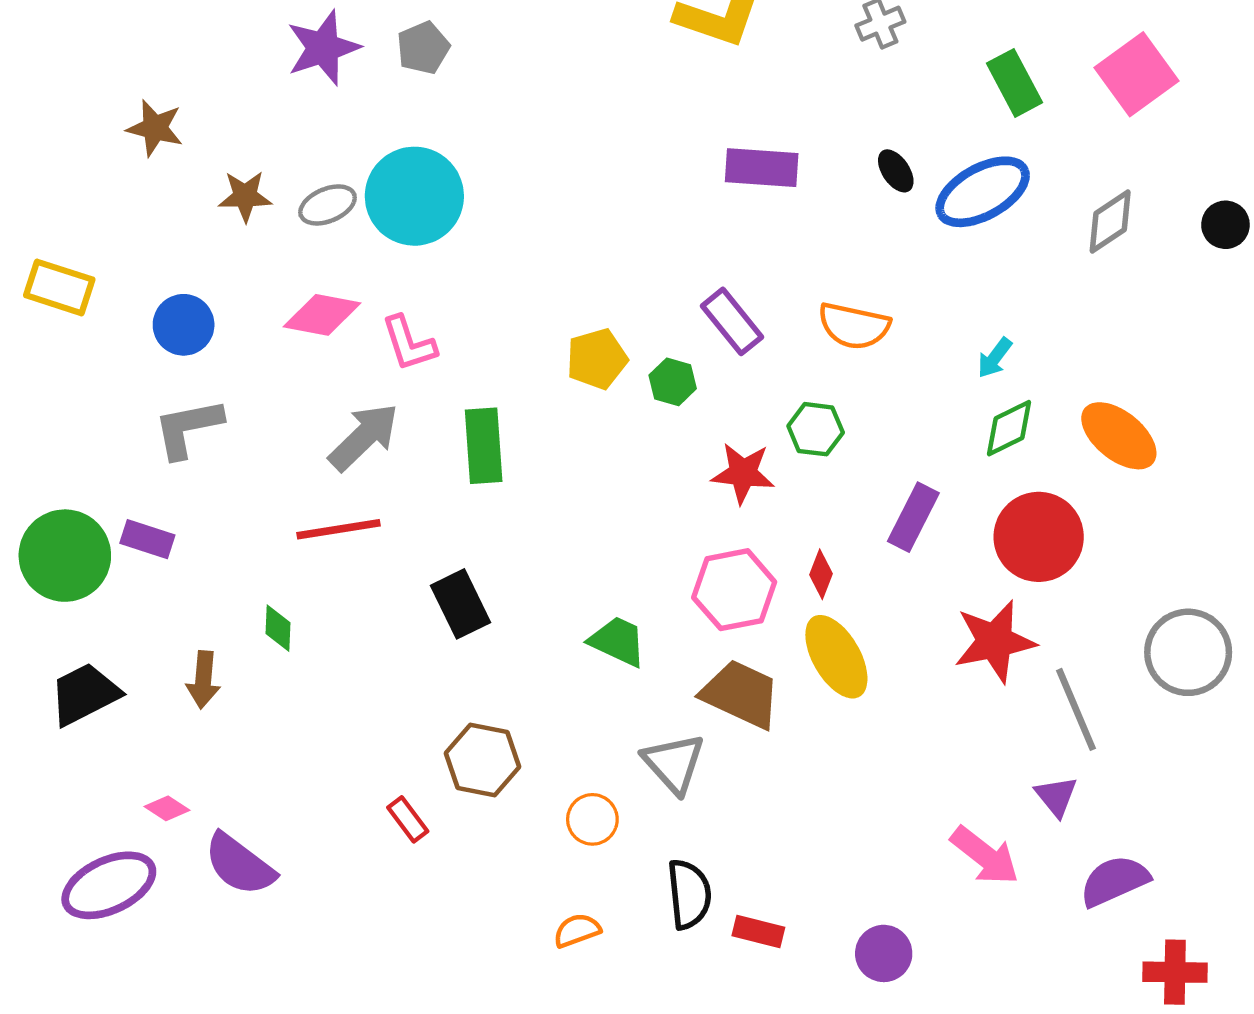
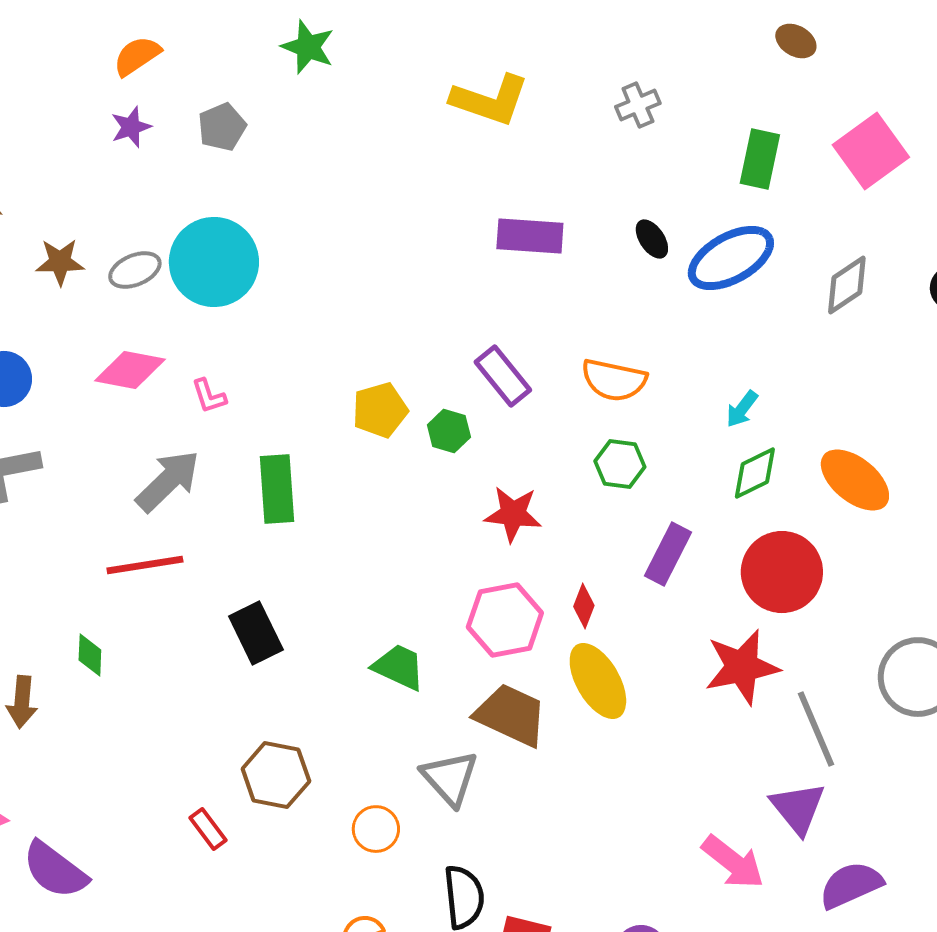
purple star: (323, 48) -> (131, 127), size x0.6
green rectangle: (1014, 83) -> (760, 159), turned 40
pink L-shape: (409, 343) -> (209, 396), size x0.7
green hexagon: (816, 429) -> (620, 464), moved
purple triangle: (1056, 796) -> (798, 808), size x1.4

